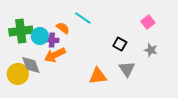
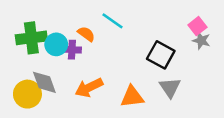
black square: (120, 44) -> (161, 55), size x1.5
gray star: (151, 50) -> (201, 40), moved
orange arrow: (55, 55) -> (89, 88), moved

